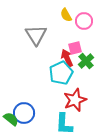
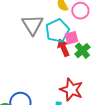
cyan pentagon: (61, 73) -> (57, 31), moved
red star: (75, 100) -> (71, 90), turned -30

